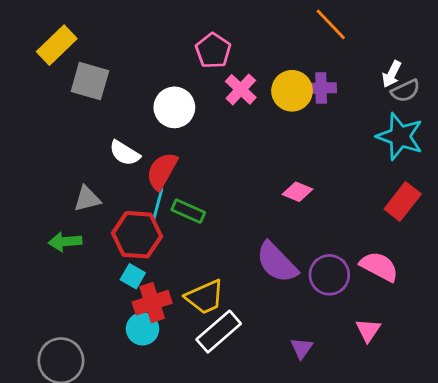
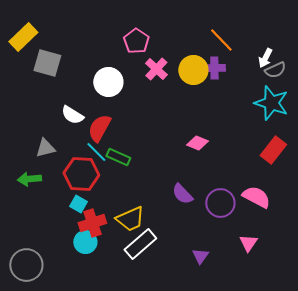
orange line: (331, 24) -> (221, 40), moved
cyan line: (158, 204) -> (96, 152), turned -60
purple semicircle: (277, 262) -> (182, 194), size x0.7

